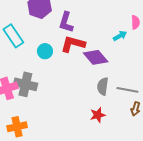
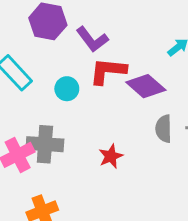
purple L-shape: (66, 22) -> (92, 39), turned -45
red star: (98, 115) -> (111, 156), moved

